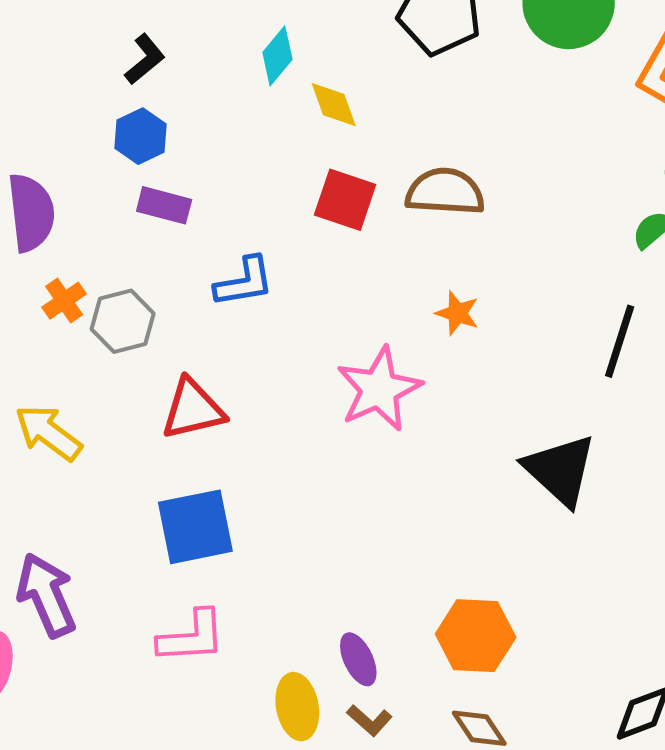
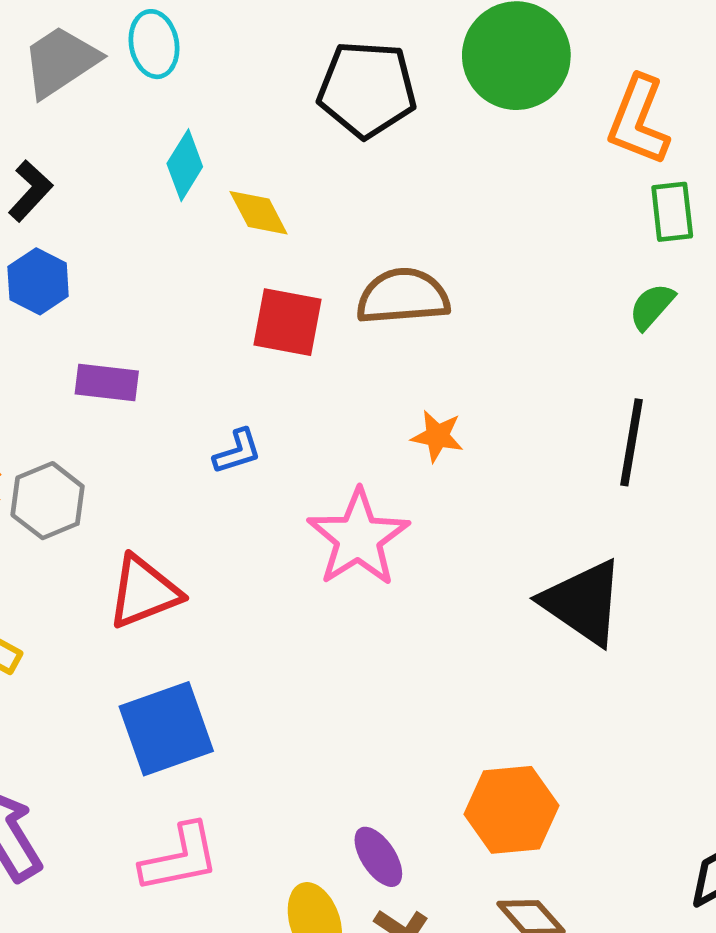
purple rectangle: (164, 205) -> (107, 382), moved
blue L-shape: (244, 282) -> (237, 452), moved, size x0.7

